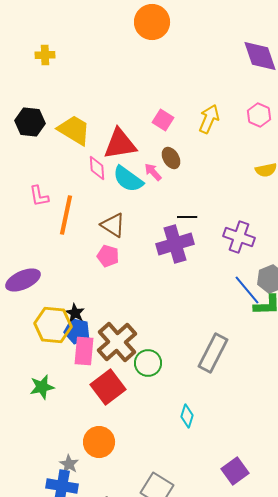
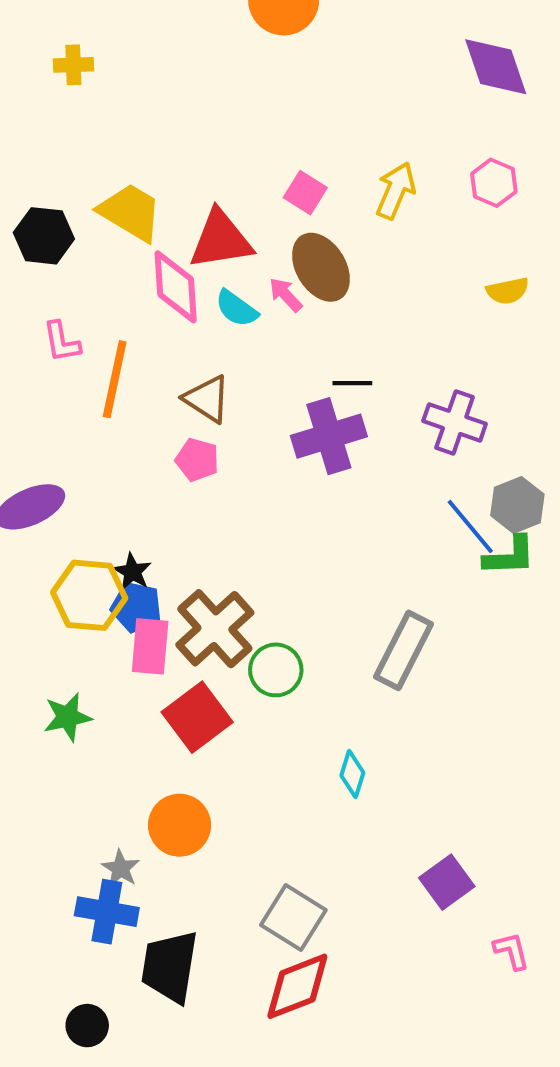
black hexagon: (30, 122) -> (44, 236), moved
brown ellipse: (171, 158) -> (321, 267), size x1.6
pink diamond: (97, 168) -> (176, 287), size x1.5
cyan semicircle: (128, 179) -> (236, 308), size x0.7

